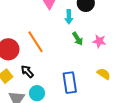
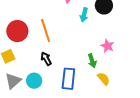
green arrow: (78, 39) -> (92, 61), moved
black arrow: (27, 71) -> (46, 59), moved

